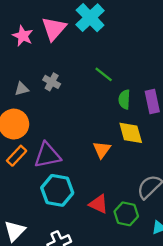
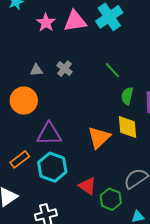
pink triangle: (54, 29) -> (75, 21), turned 30
orange triangle: (102, 150) -> (99, 137), size x1.4
orange rectangle: (17, 156) -> (20, 159), moved

